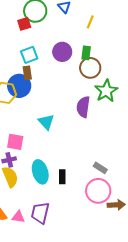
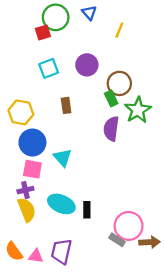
green rectangle: (86, 53) -> (111, 98), moved, turned -32
brown rectangle: (27, 73) -> (66, 105), moved
blue circle: (19, 86) -> (32, 143), moved
cyan triangle: (46, 122) -> (63, 158), moved
gray rectangle: (100, 168) -> (117, 240), moved
cyan ellipse: (40, 172) -> (61, 204), turned -50

